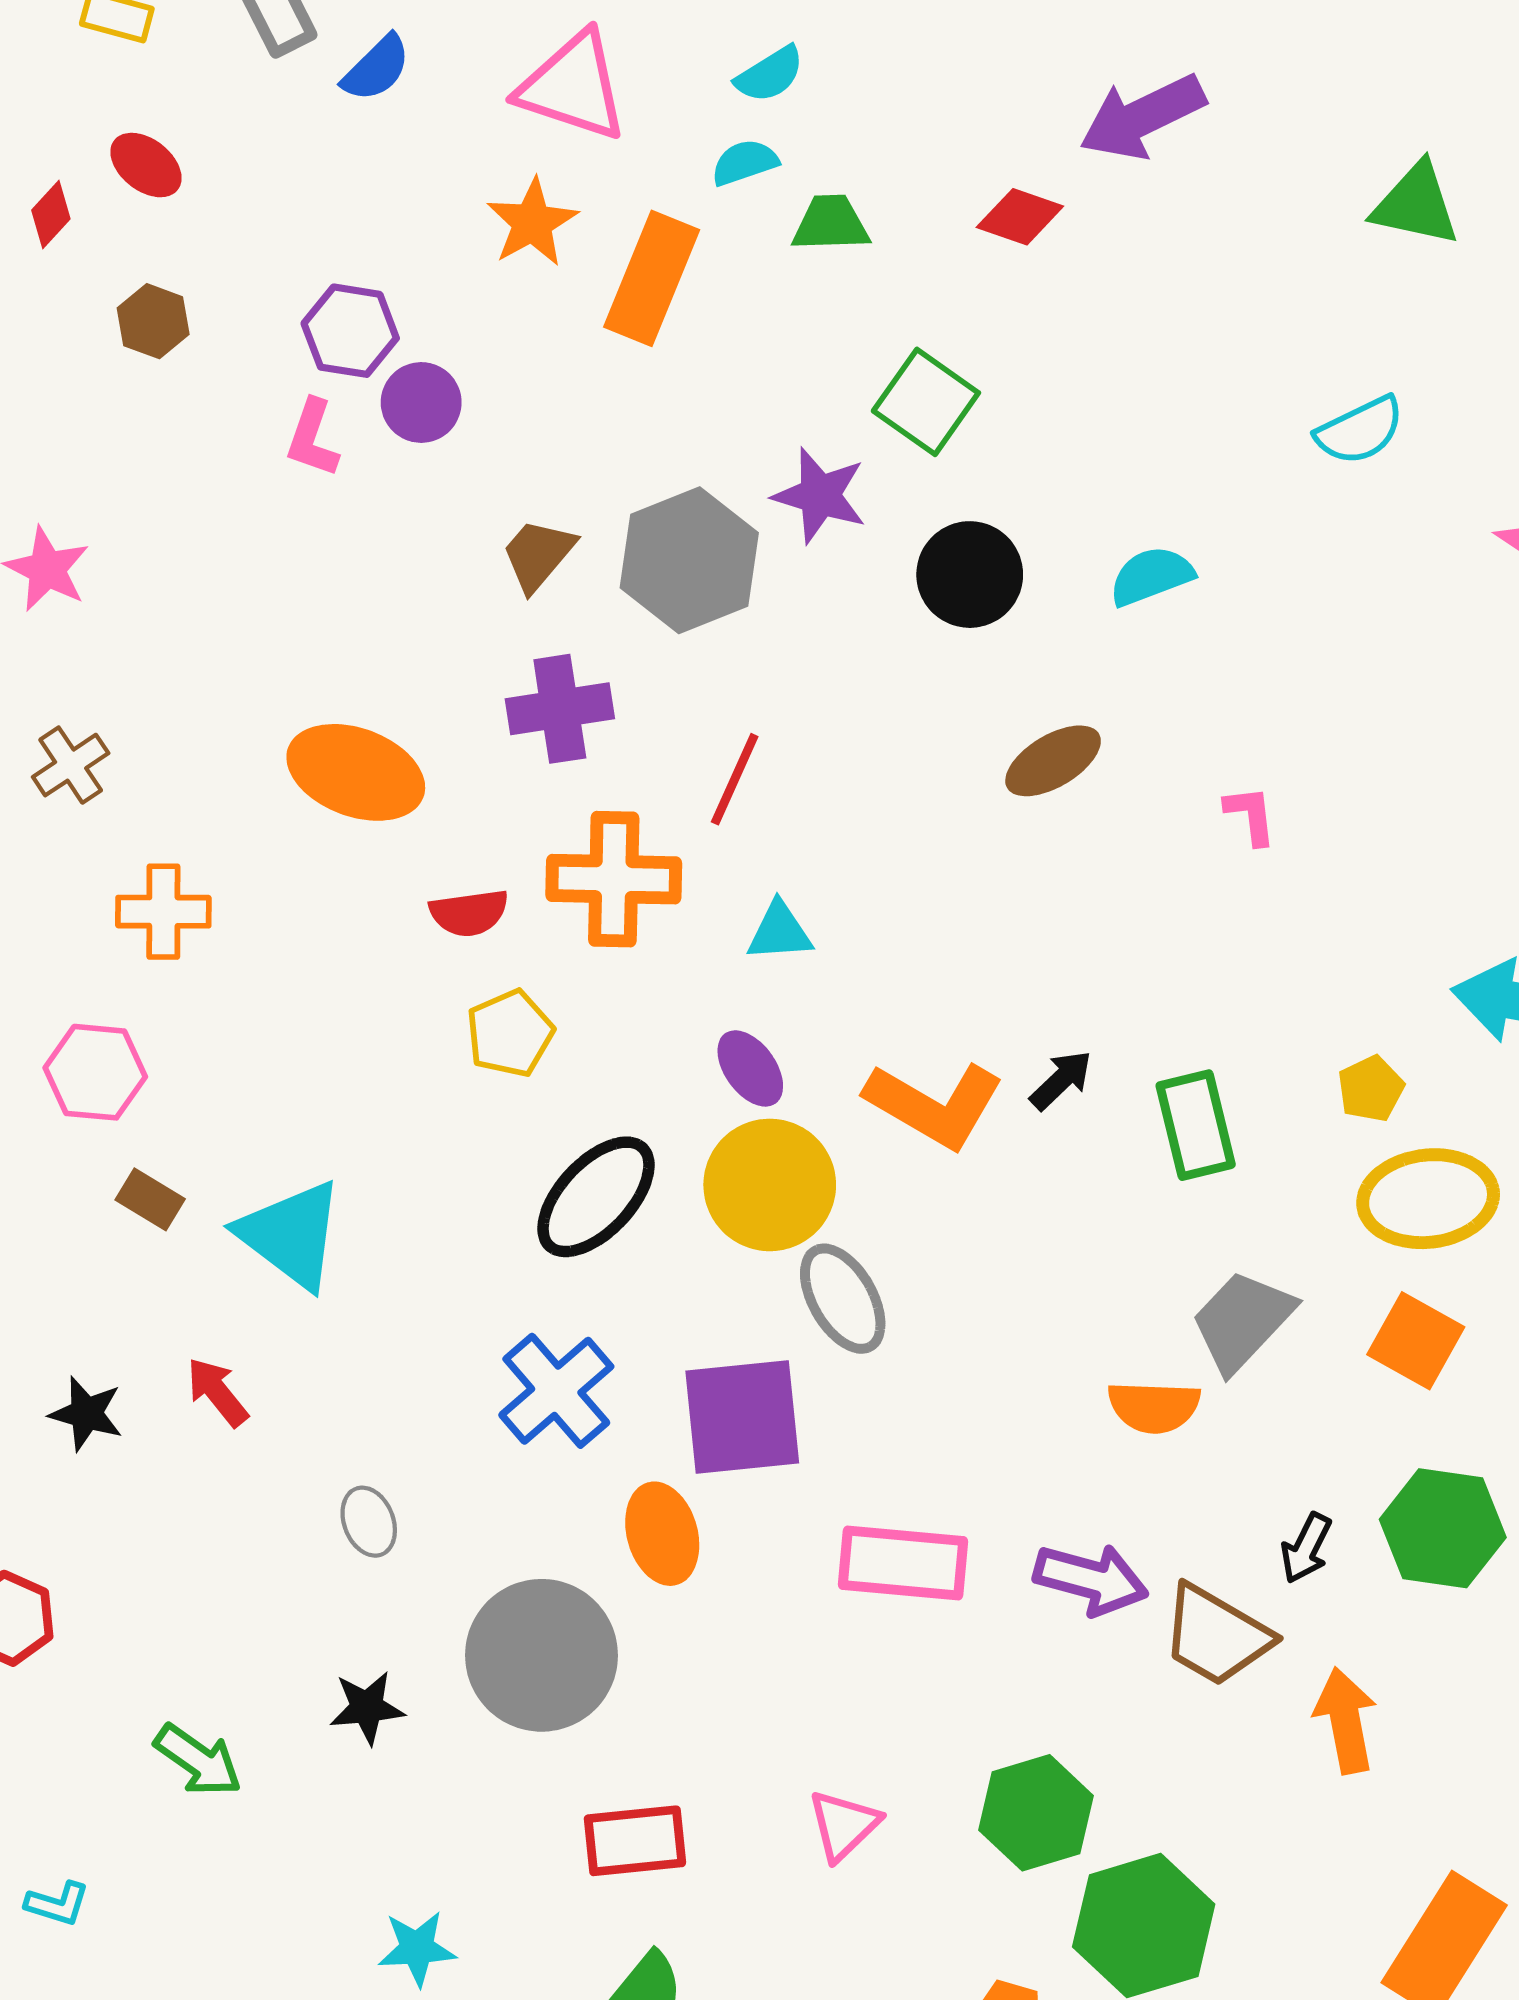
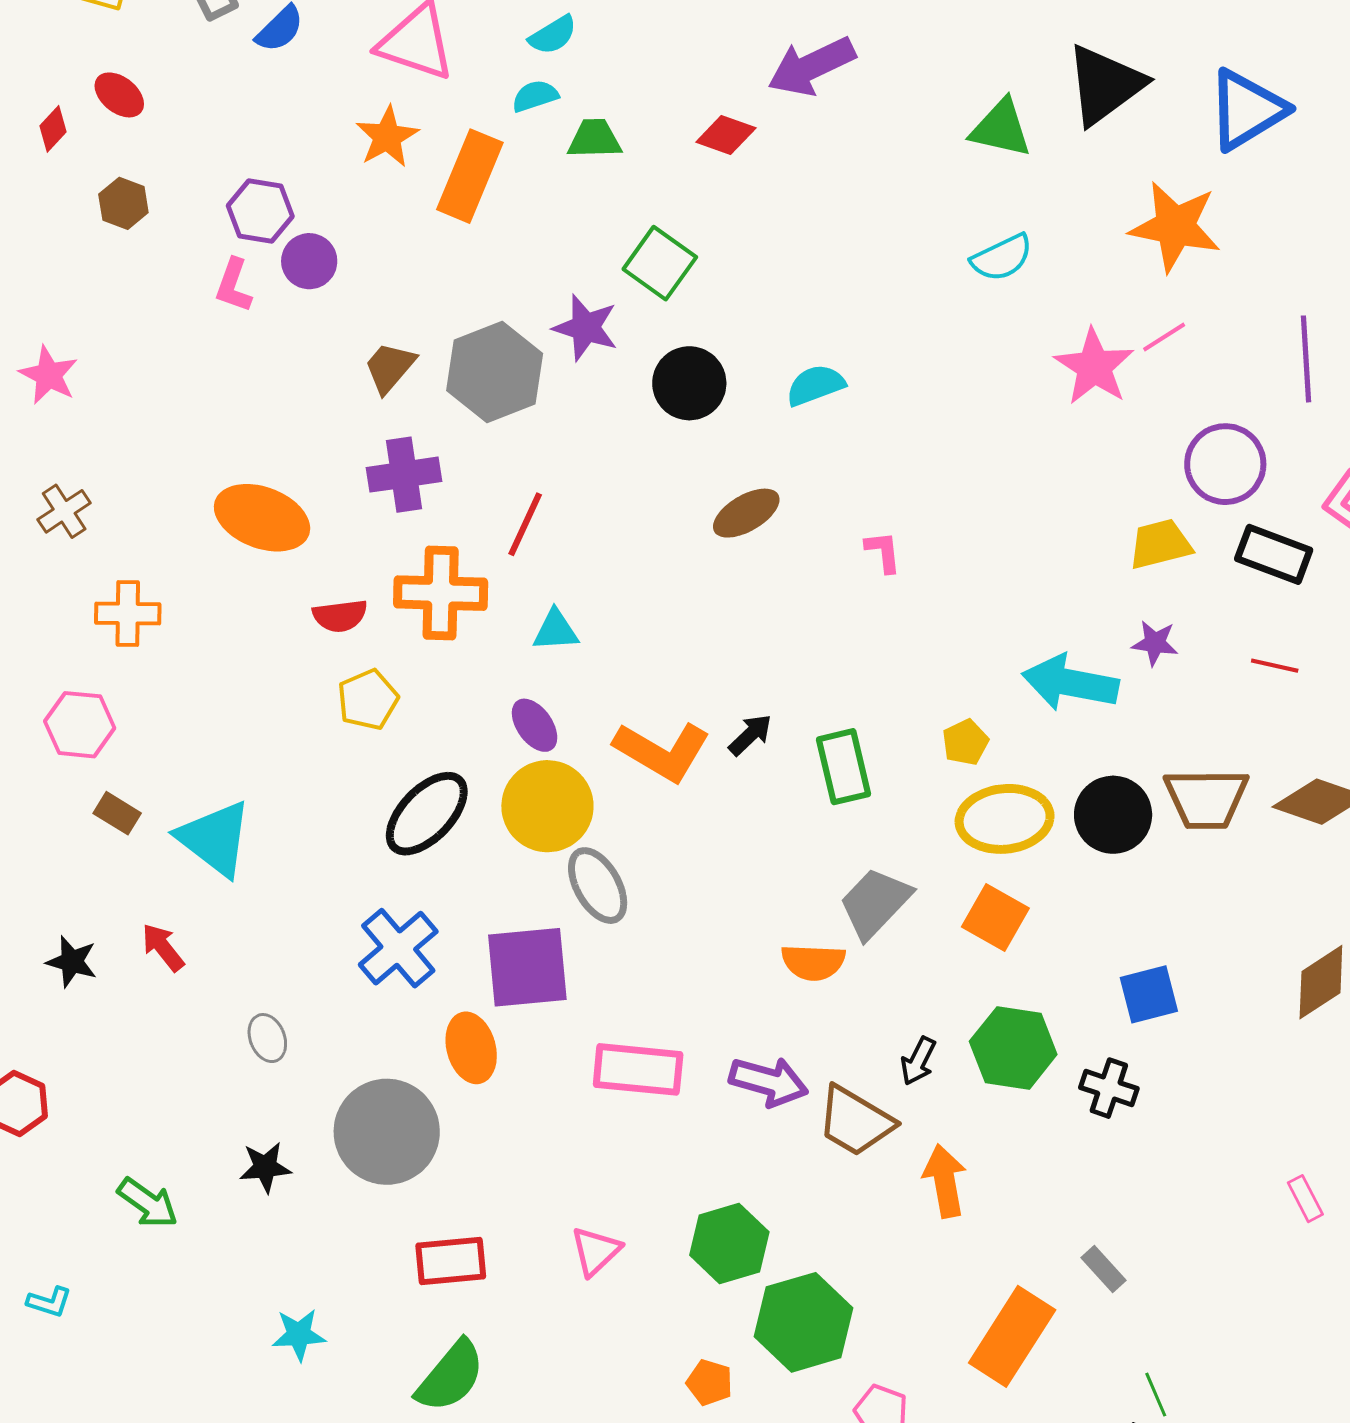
cyan semicircle: (1360, 430) -> (1002, 258), moved

